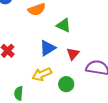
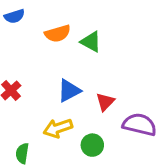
green triangle: (64, 25) -> (91, 42), moved

